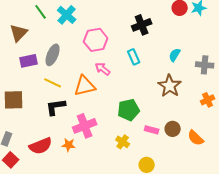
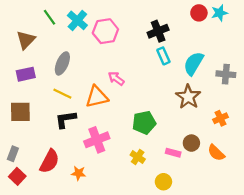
pink hexagon: (96, 40) -> (105, 31), moved
cyan semicircle: (175, 55) -> (194, 63), size x1.6
cyan rectangle: (134, 57) -> (163, 56), moved
purple rectangle: (29, 61) -> (26, 74), moved
orange cross: (208, 100) -> (220, 118), moved
pink rectangle: (152, 130) -> (173, 153), moved
orange star: (69, 145) -> (79, 173), moved
red semicircle: (41, 146) -> (49, 161), turned -40

